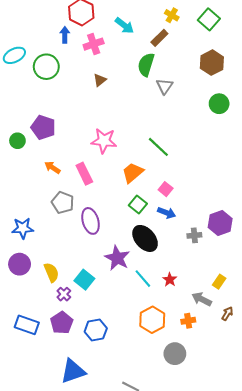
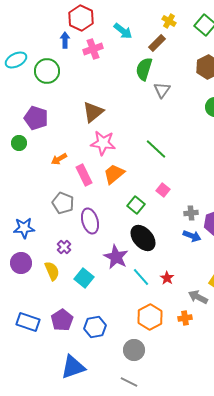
brown triangle: (100, 80) -> (93, 112), moved, size x1.6
purple pentagon: (43, 127) -> (36, 118), moved
orange arrow: (52, 167) -> (59, 159), moved, turned -63
orange trapezoid: (133, 173) -> (114, 174), moved
blue arrow: (167, 213) -> (192, 236), moved
gray cross: (194, 235) -> (191, 213), moved
purple cross: (64, 294) -> (64, 247), moved
gray circle: (175, 354) -> (134, 350), moved

